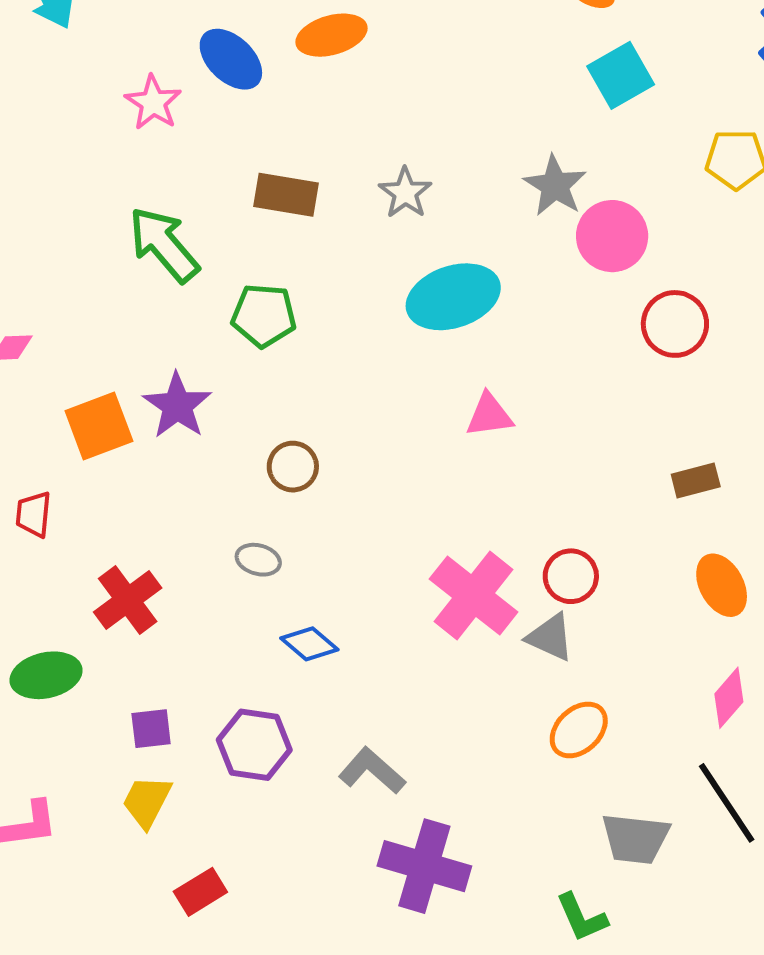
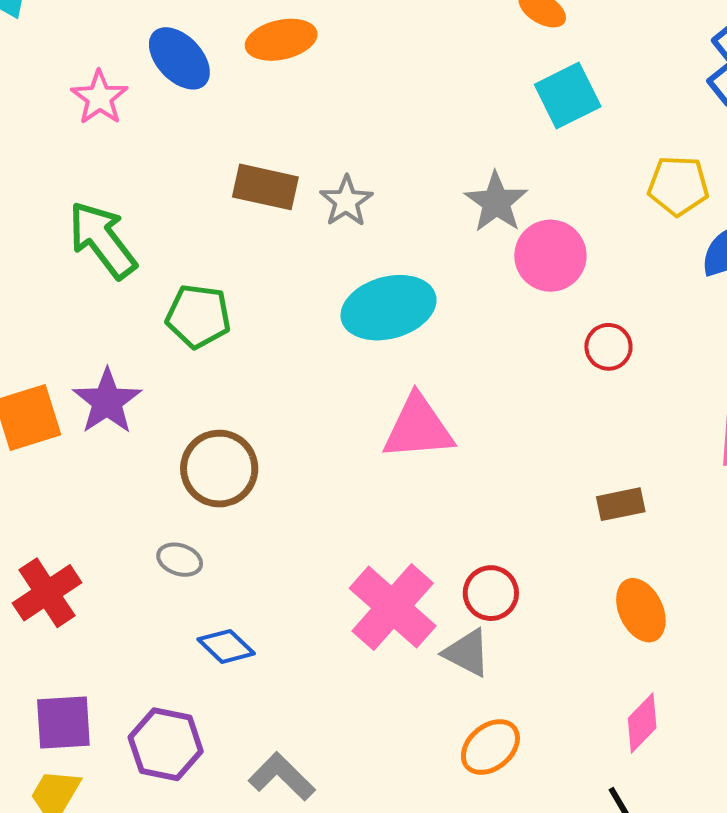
brown rectangle: (286, 195) -> (265, 187), moved
red circle: (675, 324) -> (608, 347), size x0.7
pink triangle: (489, 415) -> (418, 428), size x1.5
brown circle: (293, 467) -> (219, 469), size x1.5
purple square: (151, 729) -> (63, 723), size x1.4

